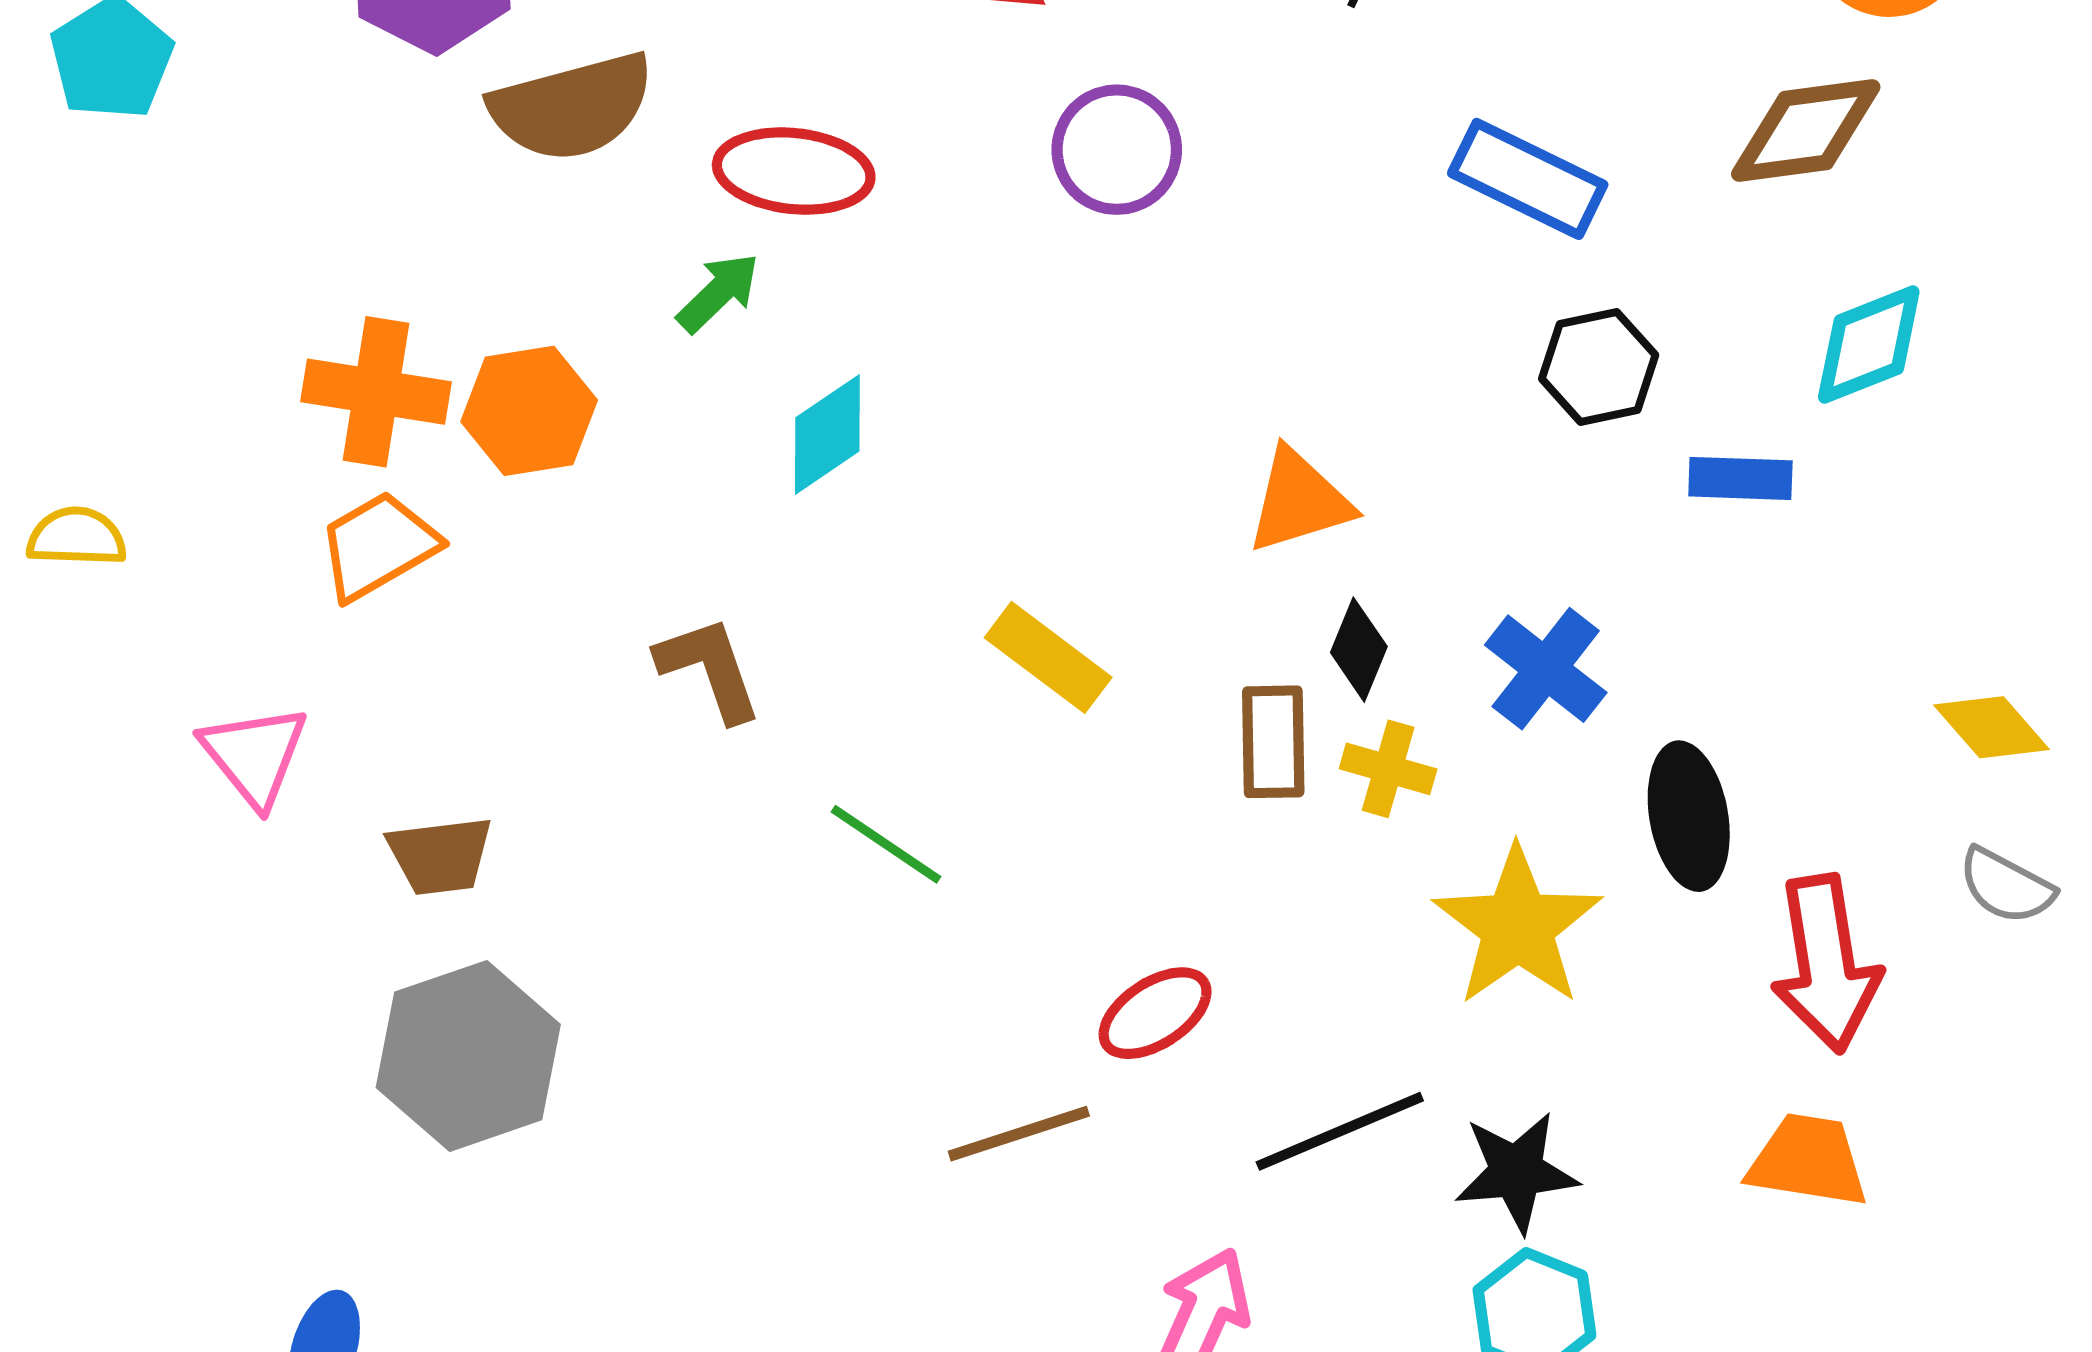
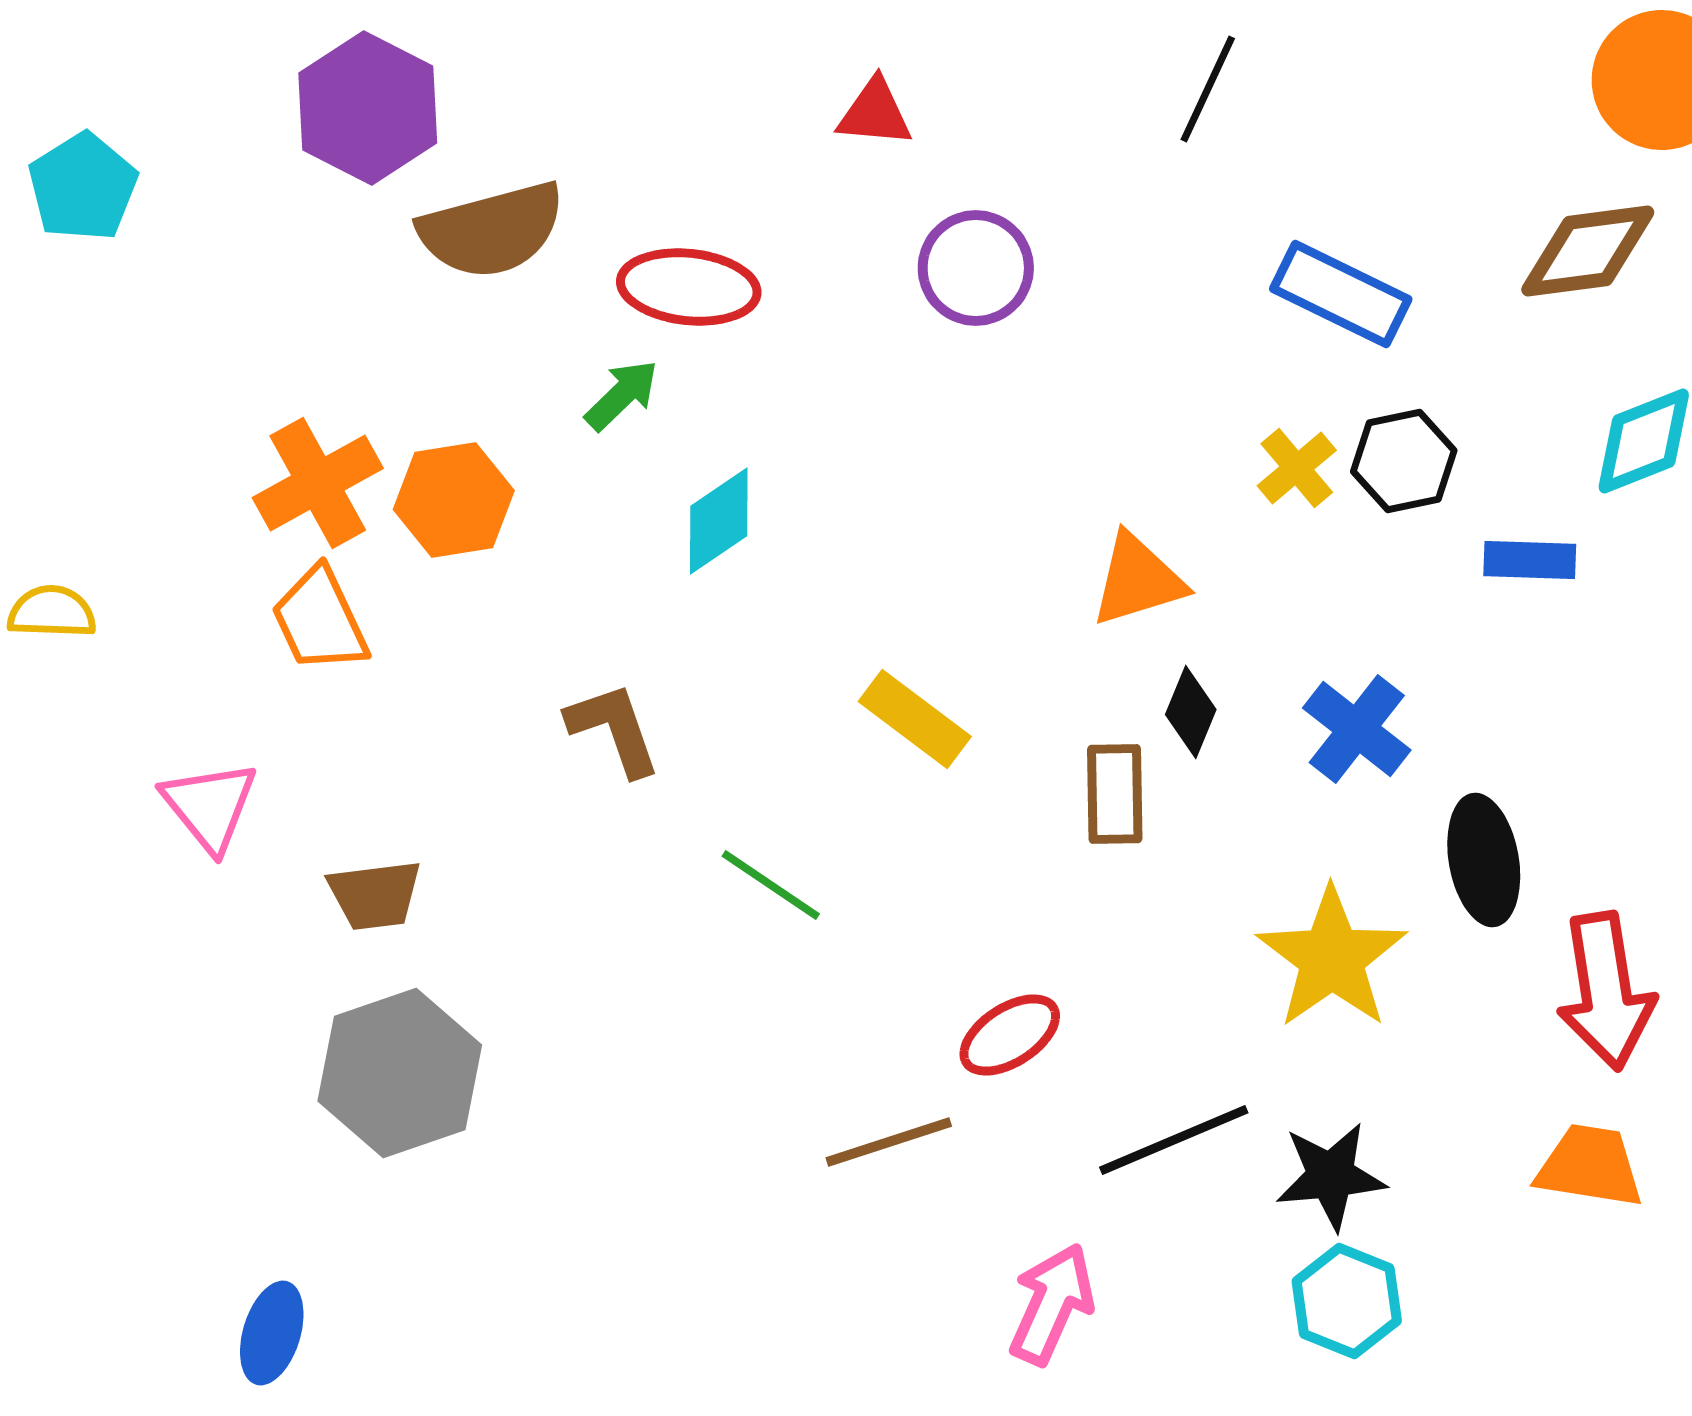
orange cross: (376, 392) -> (318, 483), turned -38
orange trapezoid: (378, 546) -> (320, 620), turned -85
yellow cross: (1388, 769) -> (1297, 468), moved, turned 34

